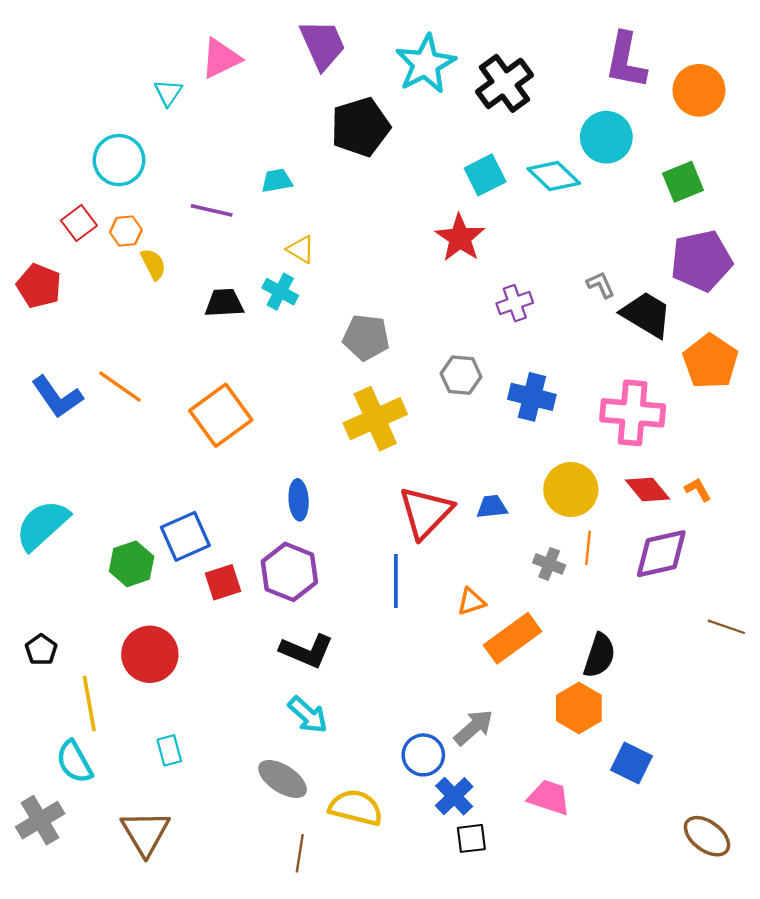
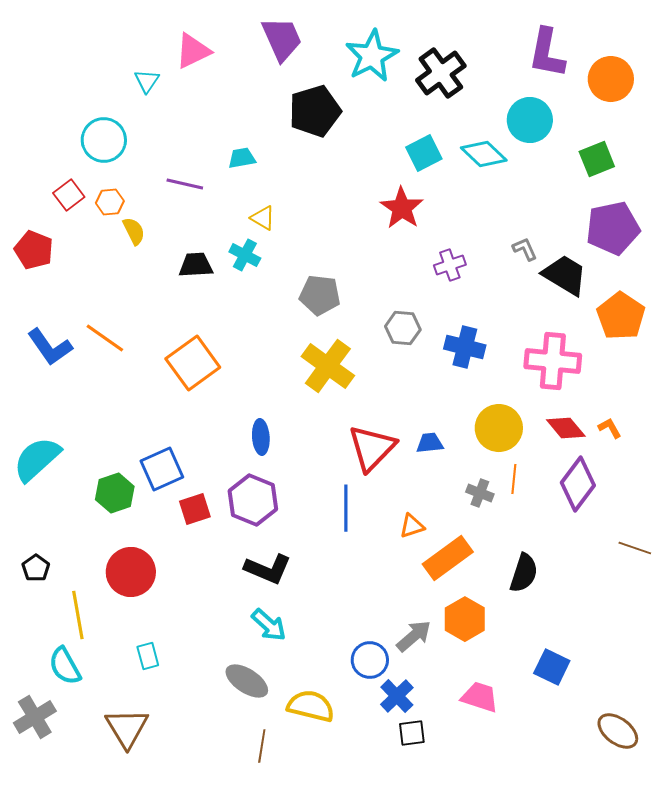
yellow cross: (375, 419) -> (328, 366), turned -30
purple diamond: (661, 554) -> (578, 484), turned -40
orange hexagon: (579, 708) -> (465, 619), moved

